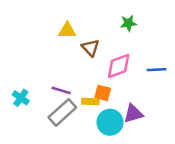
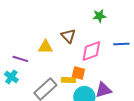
yellow triangle: (67, 31) -> (45, 47), moved
blue line: (156, 70) -> (121, 44), moved
purple line: (61, 90) -> (20, 59), moved

